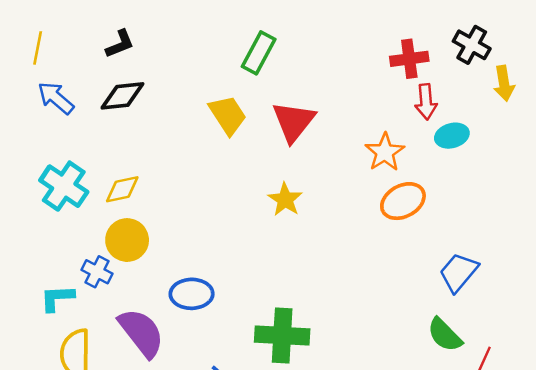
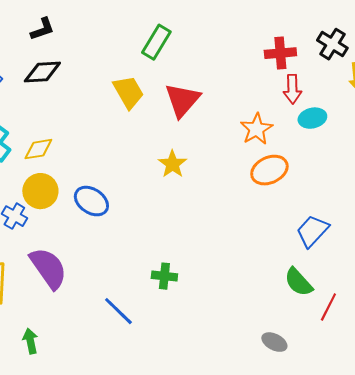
blue ellipse: (192, 294) -> (91, 201), moved, turned 32
green cross: (282, 336) -> (164, 276), size x0.6

